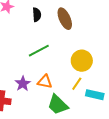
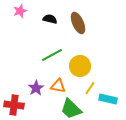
black semicircle: (37, 15) -> (50, 19), turned -72
yellow circle: (82, 61) -> (80, 66), moved

